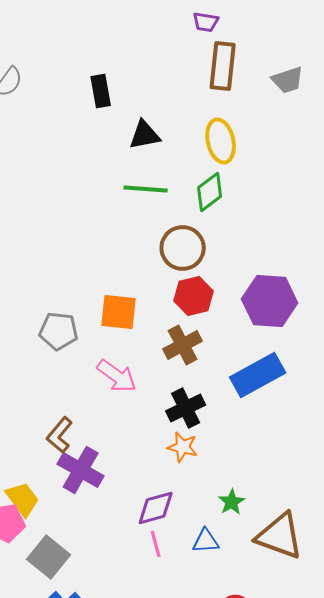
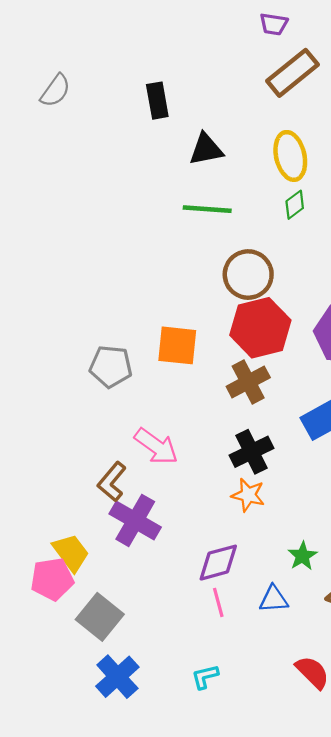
brown rectangle: (223, 66) -> (292, 73), turned 45
green diamond: (210, 192) -> (295, 205), moved, size x0.7
red hexagon: (194, 296) -> (260, 328), size x1.4
pink arrow: (117, 376) -> (156, 446), moved

